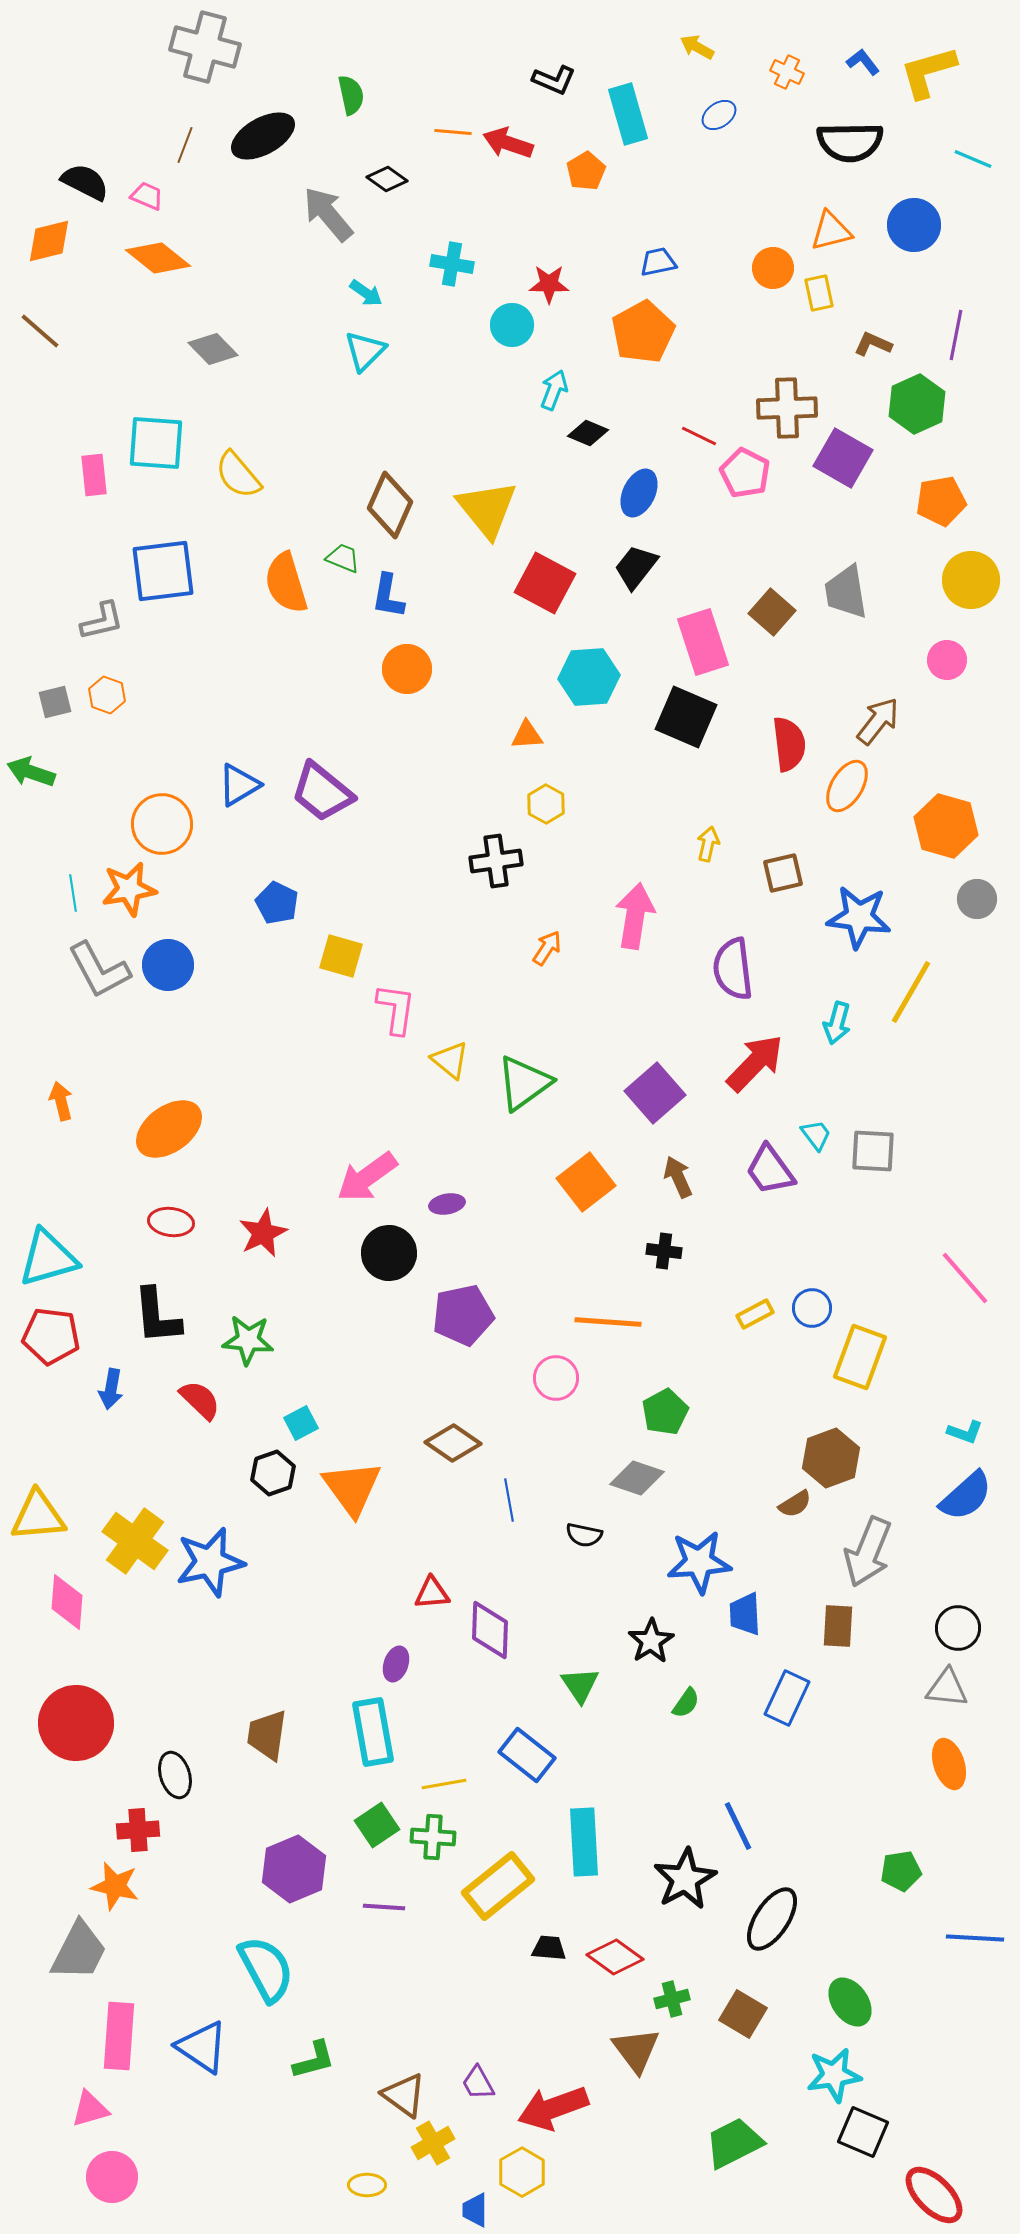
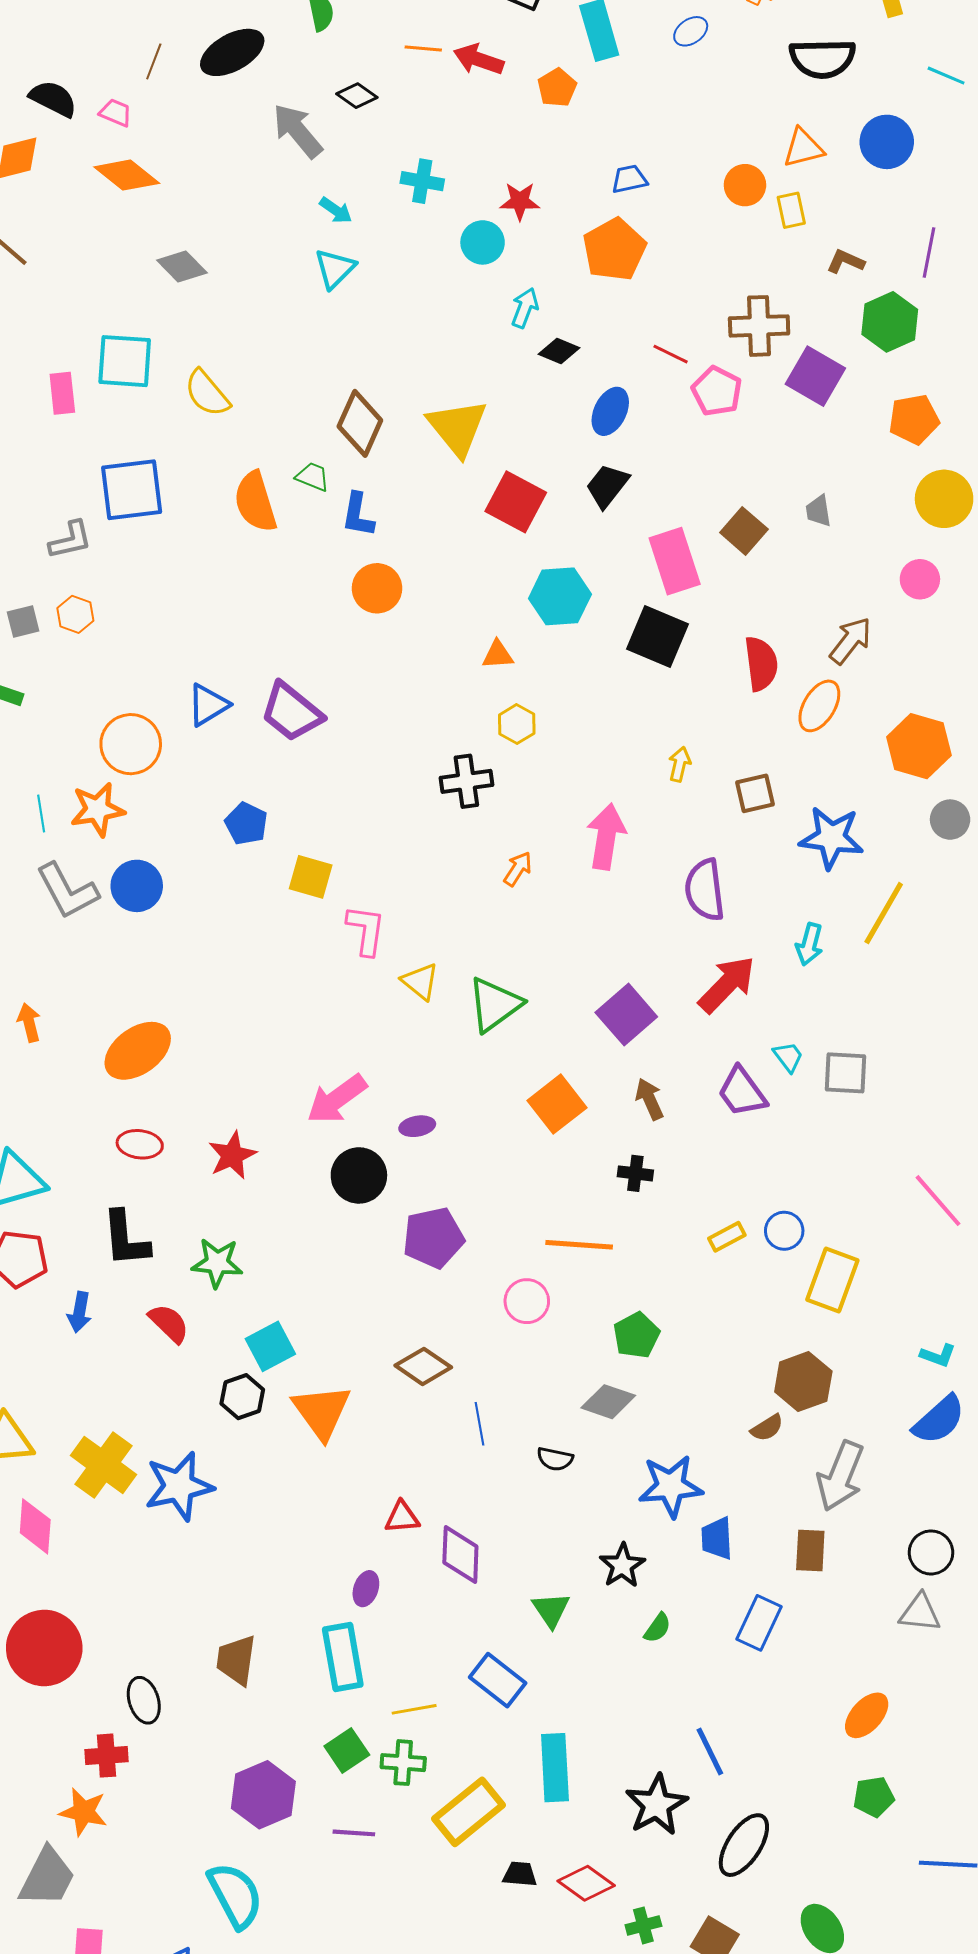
gray trapezoid: (846, 592) -> (818, 511), size x0.6
cyan square: (301, 1423) -> (270, 1346), size x1.4
orange ellipse: (949, 1764) -> (867, 1715), moved, turned 60

